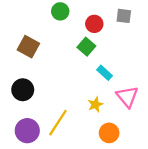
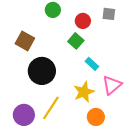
black circle: (23, 90) -> (42, 71), moved, size x1.4
pink triangle: (127, 97) -> (112, 85), turned 30
yellow star: (95, 105) -> (84, 92), size x1.5

